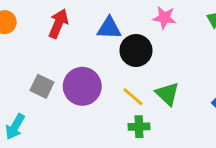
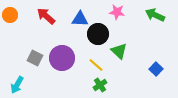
red arrow: (58, 24) -> (46, 16), turned -72
green triangle: (167, 94) -> (119, 51), moved
green cross: (139, 127) -> (100, 85), turned -32

